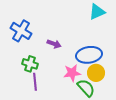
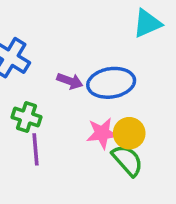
blue ellipse: (89, 55) -> (111, 83), moved
yellow circle: (96, 73) -> (129, 133), moved

